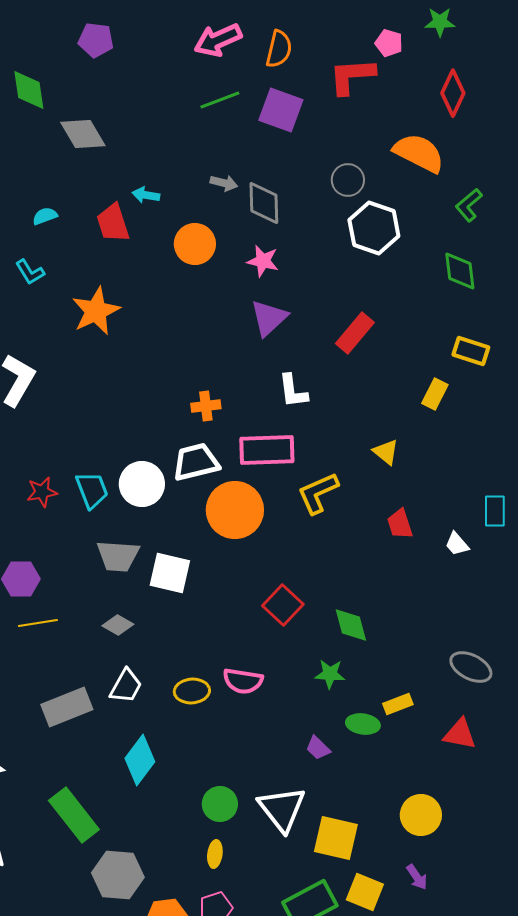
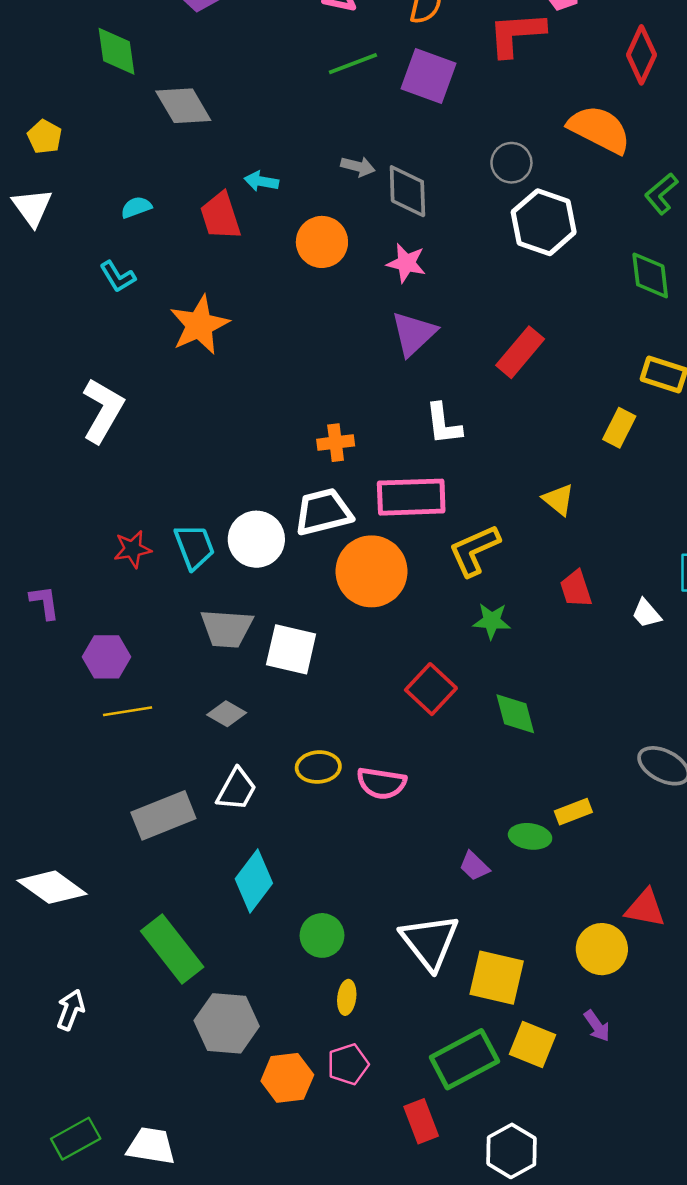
green star: (330, 674) -> (492, 621), moved
yellow ellipse: (192, 691) -> (318, 767), moved
red triangle: (460, 734) -> (645, 908), moved
green circle: (220, 804) -> (322, 935), moved

